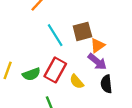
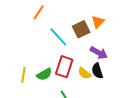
orange triangle: (98, 45) -> (98, 22), moved
black semicircle: (106, 84) -> (97, 71), moved

